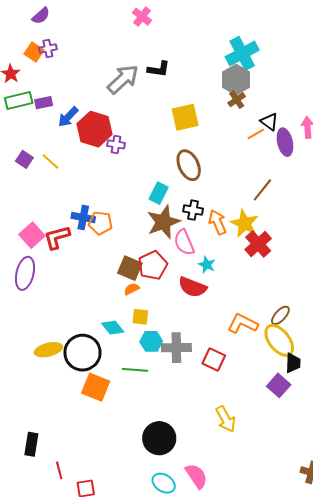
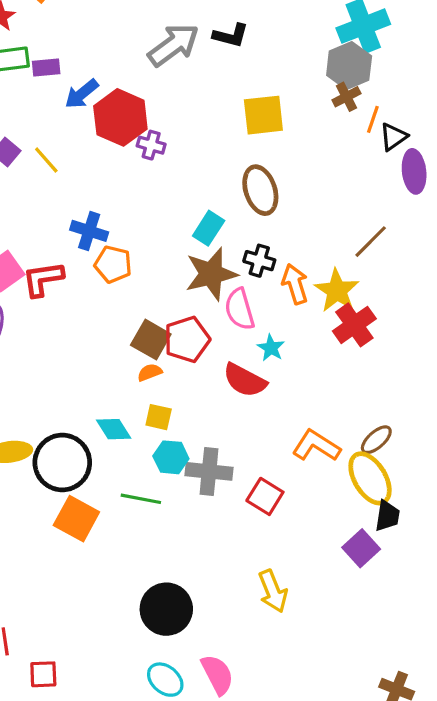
black triangle: (269, 122) -> (393, 137), turned 42
orange line: (256, 134) -> (373, 119), moved, turned -48
blue cross: (83, 217) -> (89, 231), moved

